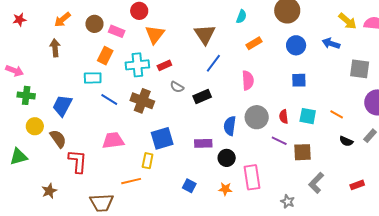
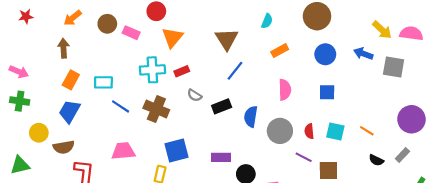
orange rectangle: (105, 56) -> (71, 80), moved
gray square: (360, 69) -> (394, 67), moved
pink semicircle: (248, 80) -> (285, 90), moved
green cross: (26, 95) -> (20, 101), moved
blue semicircle: (230, 126) -> (251, 117), moved
brown semicircle: (58, 139) -> (64, 147), turned 114

